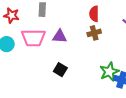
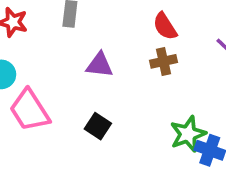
red semicircle: (94, 14) -> (165, 26), turned -35
pink trapezoid: (33, 38) -> (30, 110), moved, turned 55

